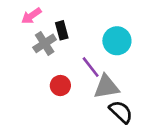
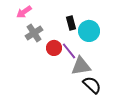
black rectangle: (62, 30) -> (71, 23), moved
red circle: (60, 86) -> (54, 48), moved

